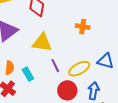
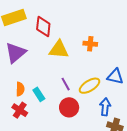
yellow triangle: (42, 43) -> (59, 50), moved
red circle: (67, 90) -> (69, 107), moved

